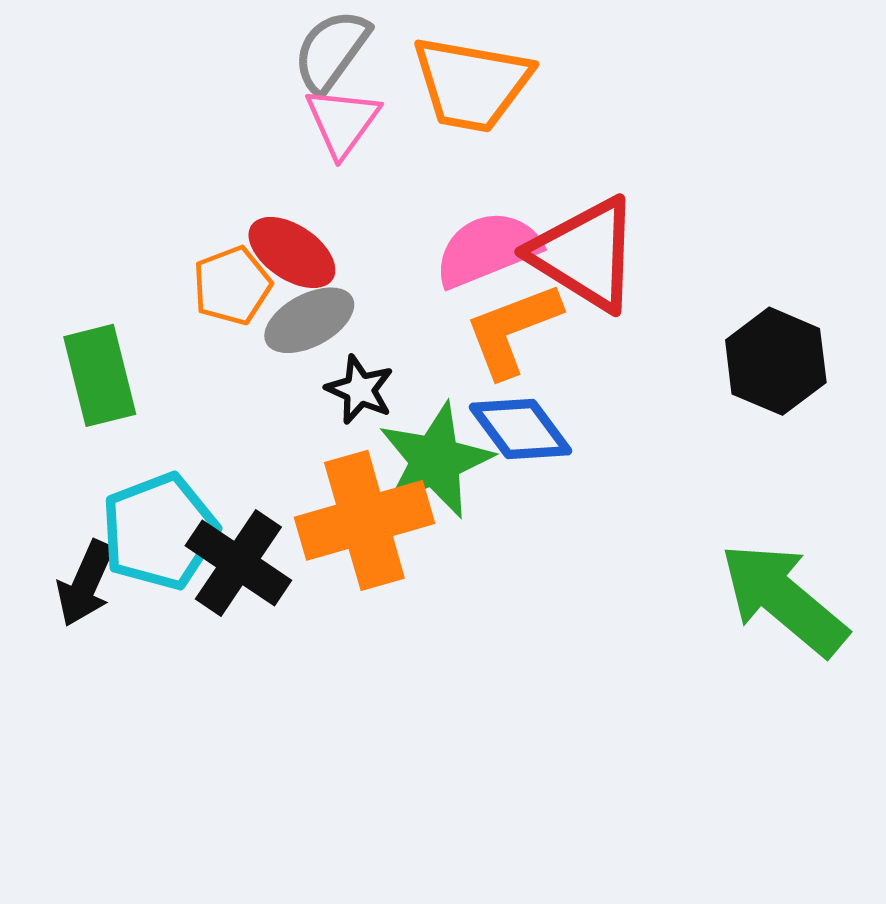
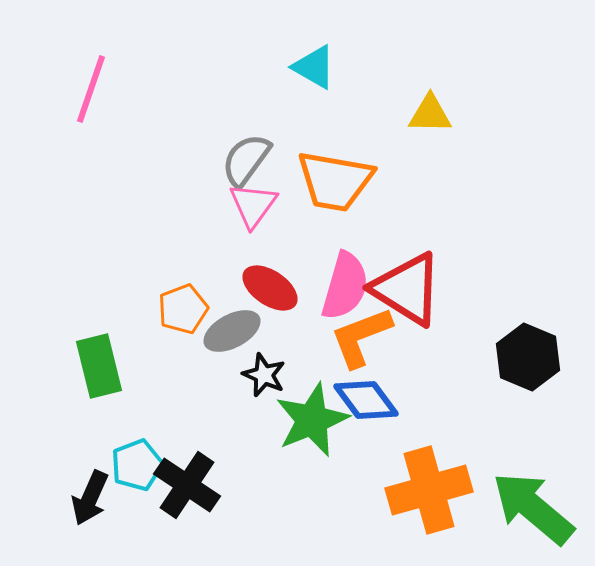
pink semicircle: (487, 249) -> (345, 286), turned 128
red ellipse: (292, 252) -> (270, 288), moved
orange cross: (364, 520) -> (429, 490), moved
cyan pentagon: (160, 531) -> (137, 465), size x0.7

